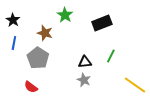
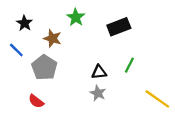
black star: (13, 20) -> (24, 23), moved
blue line: (14, 43) -> (16, 50), turned -56

